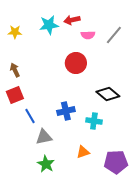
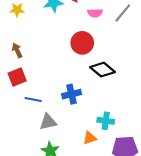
black diamond: (108, 94) -> (103, 70), moved
blue line: (30, 116) -> (33, 99), turned -49
cyan cross: (94, 121) -> (106, 121), moved

